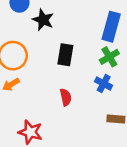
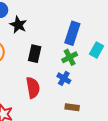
red semicircle: (66, 97) -> (33, 88), size x1.5

